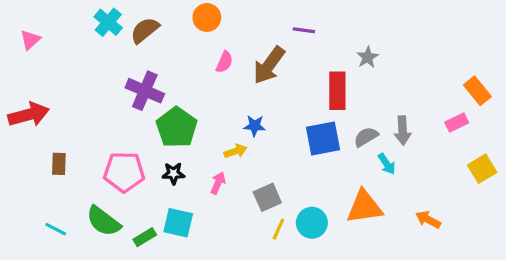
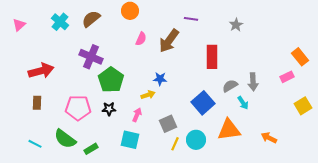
cyan cross: (108, 22) -> (60, 22), moved
gray star: (368, 57) -> (236, 25), moved
red arrow: (29, 115) -> (41, 71), moved
blue square: (323, 138) -> (203, 103), moved, turned -30
cyan square: (178, 223) -> (130, 140), moved

